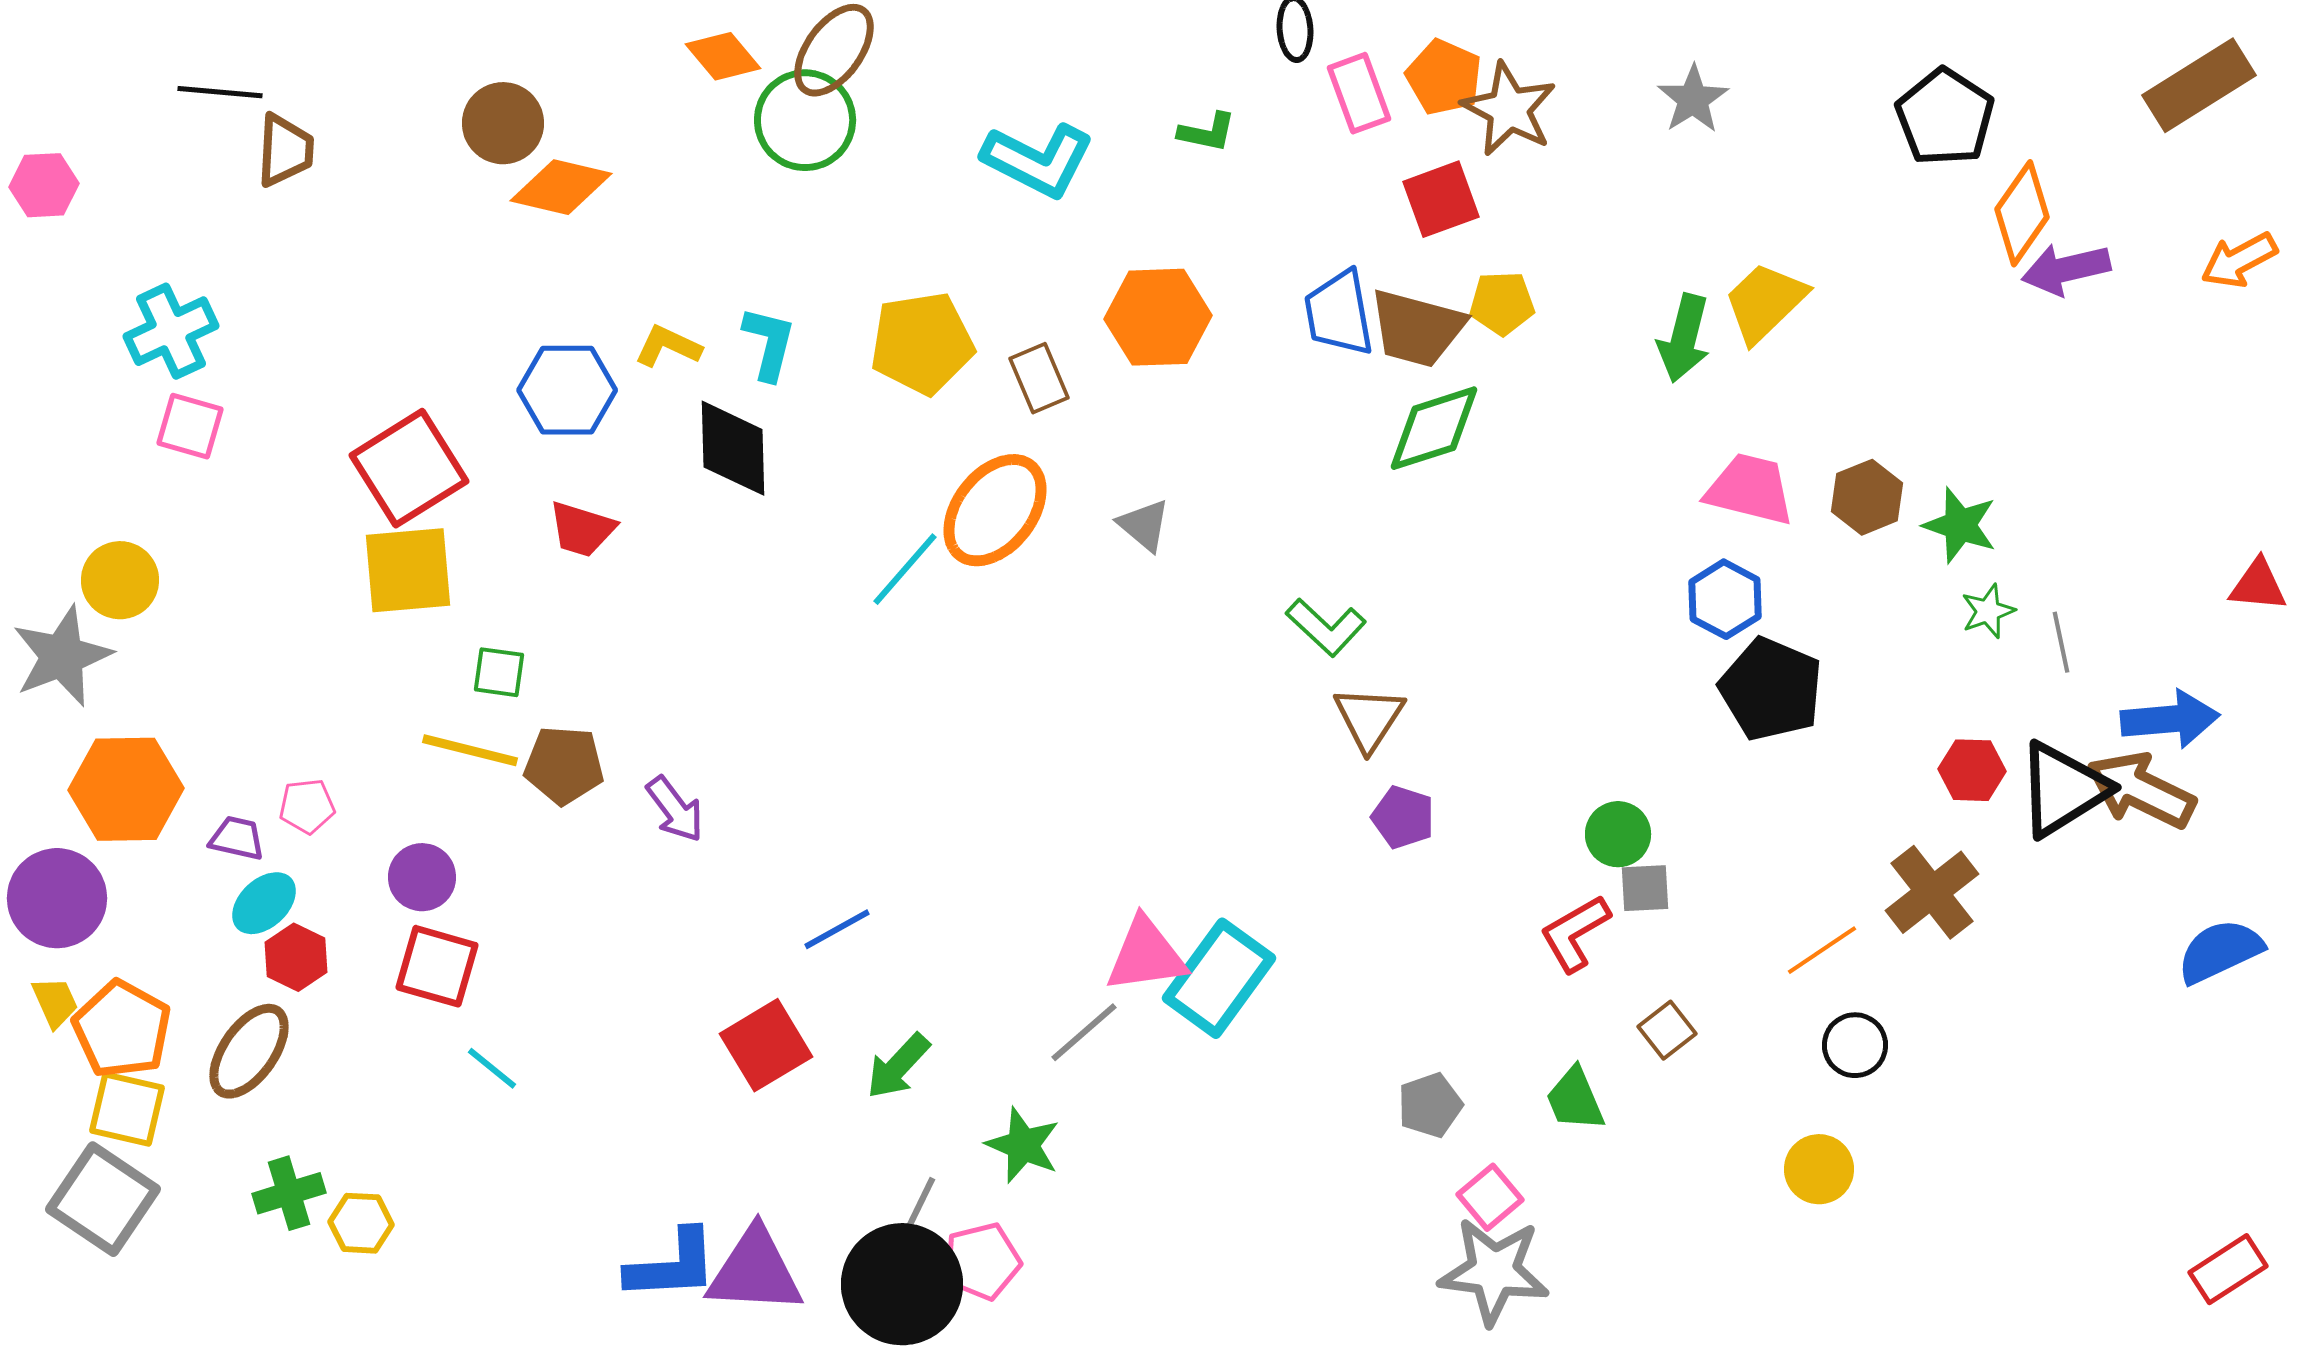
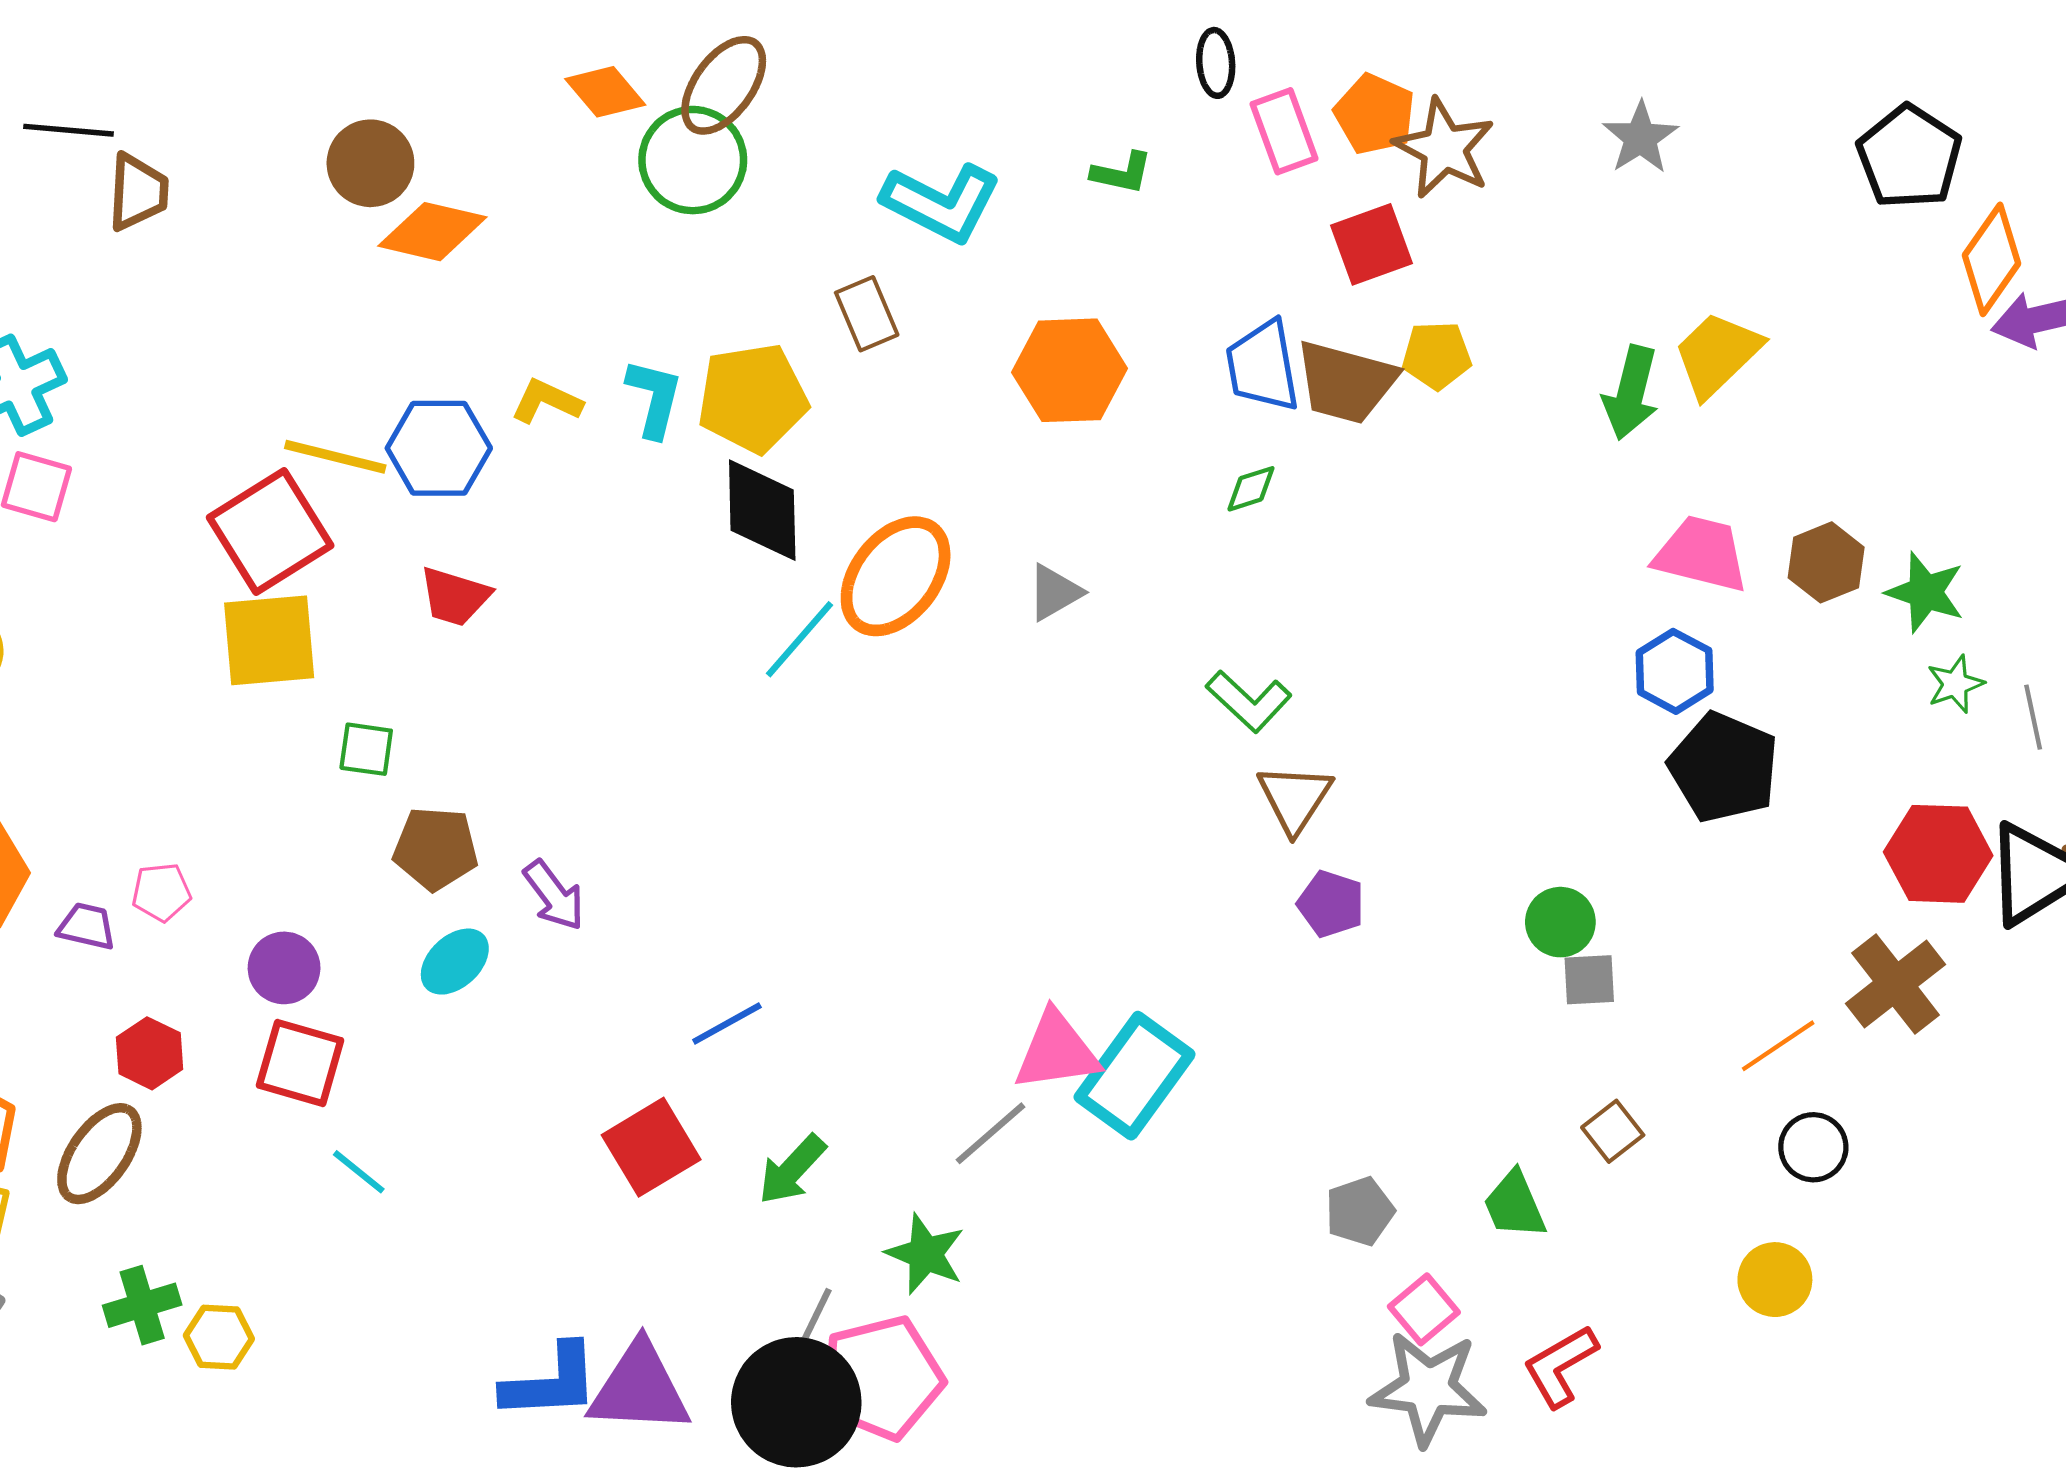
yellow pentagon: (922, 343) -> (753, 398), moved
brown rectangle: (1039, 378) -> (867, 314), moved
green diamond: (1434, 428) -> (1251, 489), moved, size x0.5
black diamond: (733, 448) -> (762, 510), moved
gray triangle: (1144, 525) -> (1055, 592), turned 50
yellow line: (470, 750) -> (335, 457), moved
red hexagon: (1972, 770) -> (1938, 854), size x1.5
cyan ellipse: (264, 903) -> (455, 962), moved
red L-shape: (1575, 933) -> (1560, 1366), moved
pink pentagon: (982, 1261) -> (882, 1378), size x1.5

